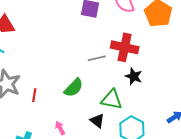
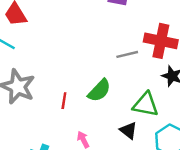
red line: (34, 95) -> (64, 101), moved

